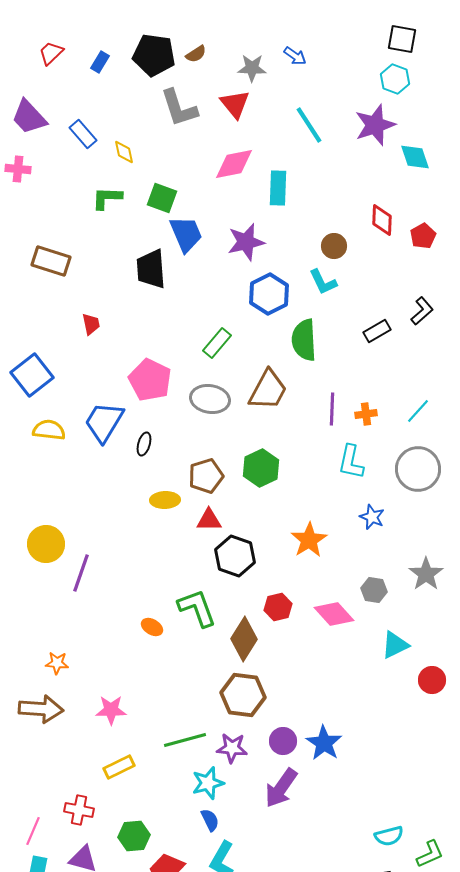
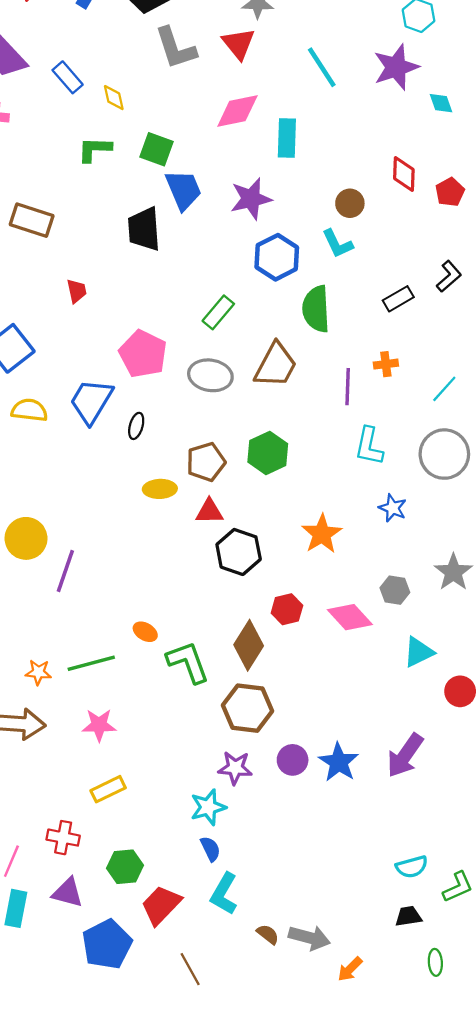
cyan diamond: (415, 157) -> (441, 103), size x0.7
orange cross: (366, 414) -> (386, 364), moved
green L-shape: (197, 608) -> (188, 662), moved
green line: (185, 740) -> (91, 663), moved
purple arrow: (281, 788) -> (405, 755), moved

